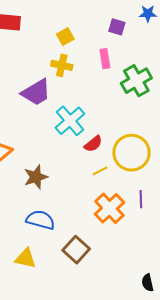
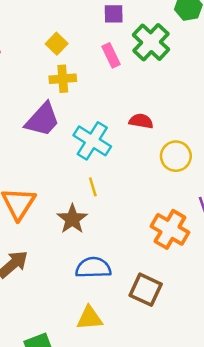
green cross: (136, 81) -> (151, 42), moved
red semicircle: (93, 144) -> (141, 121), moved, turned -114
yellow circle: (131, 153) -> (176, 156), size x0.7
yellow line: (100, 171) -> (93, 187), moved, turned -63

